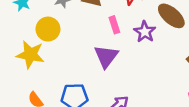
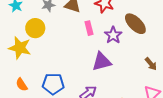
purple triangle: (106, 56) -> (102, 62), moved, turned 35

